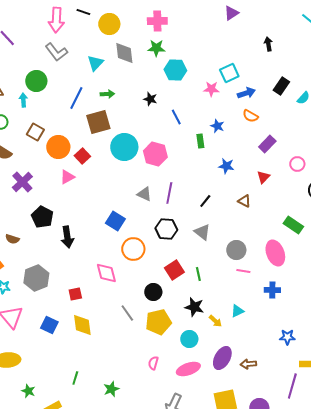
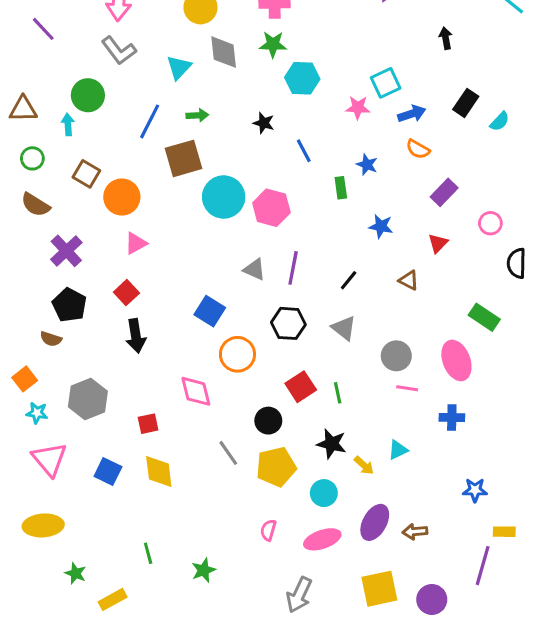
red square: (82, 156) -> (126, 293), moved
black pentagon: (42, 217) -> (69, 305), moved
green line: (75, 378) -> (148, 553), turned -32

